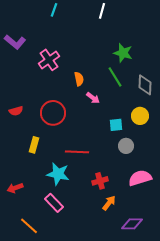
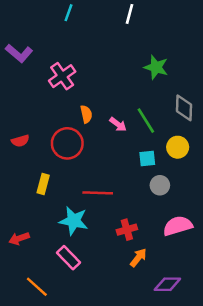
green line: (115, 77) -> (146, 121), moved
orange semicircle: (79, 79) -> (86, 114), moved

